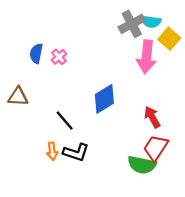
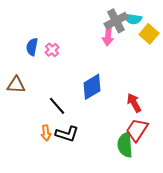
pink arrow: (146, 57) -> (108, 36), moved, size x0.7
green semicircle: (142, 165) -> (125, 145), turned 75

